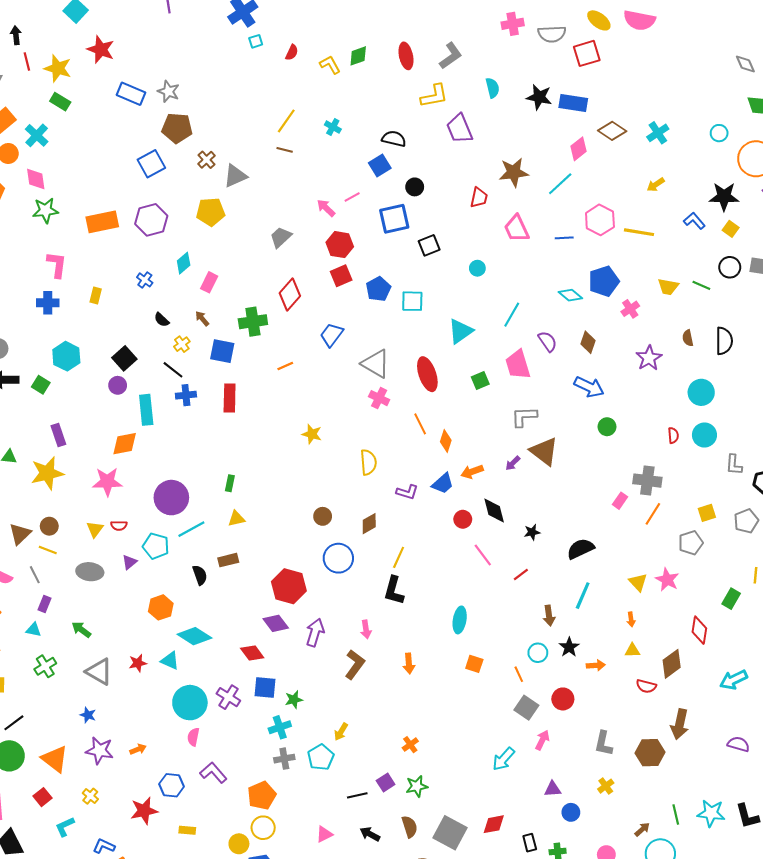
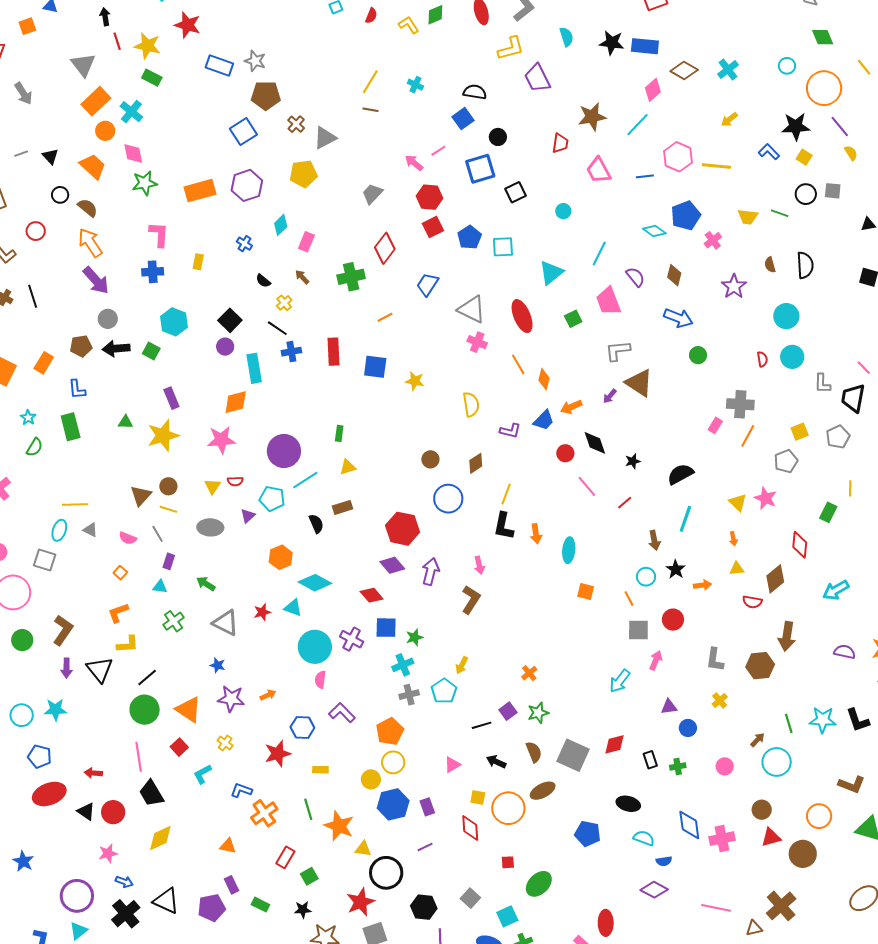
blue square: (222, 351) -> (375, 367), moved
orange arrow: (409, 664) -> (536, 534), moved
gray square: (526, 708) -> (638, 630), turned -30

